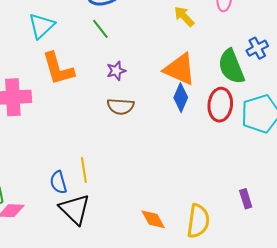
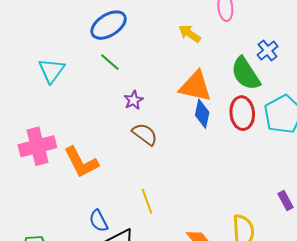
orange L-shape: (58, 69) -> (81, 162), moved
brown semicircle: (121, 106) -> (145, 134), turned -136
yellow line: (84, 170) -> (147, 201), moved

